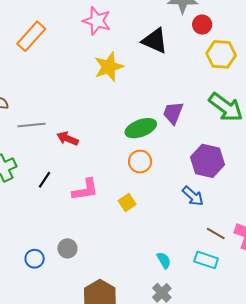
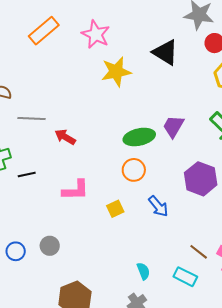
pink star: (97, 21) -> (96, 34), moved
black line: (45, 180) -> (27, 174), moved, turned 36
blue arrow: (193, 196) -> (158, 206), moved

